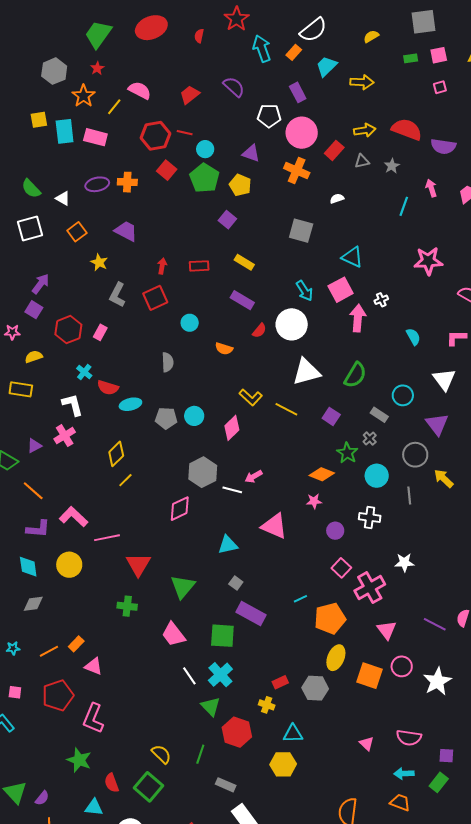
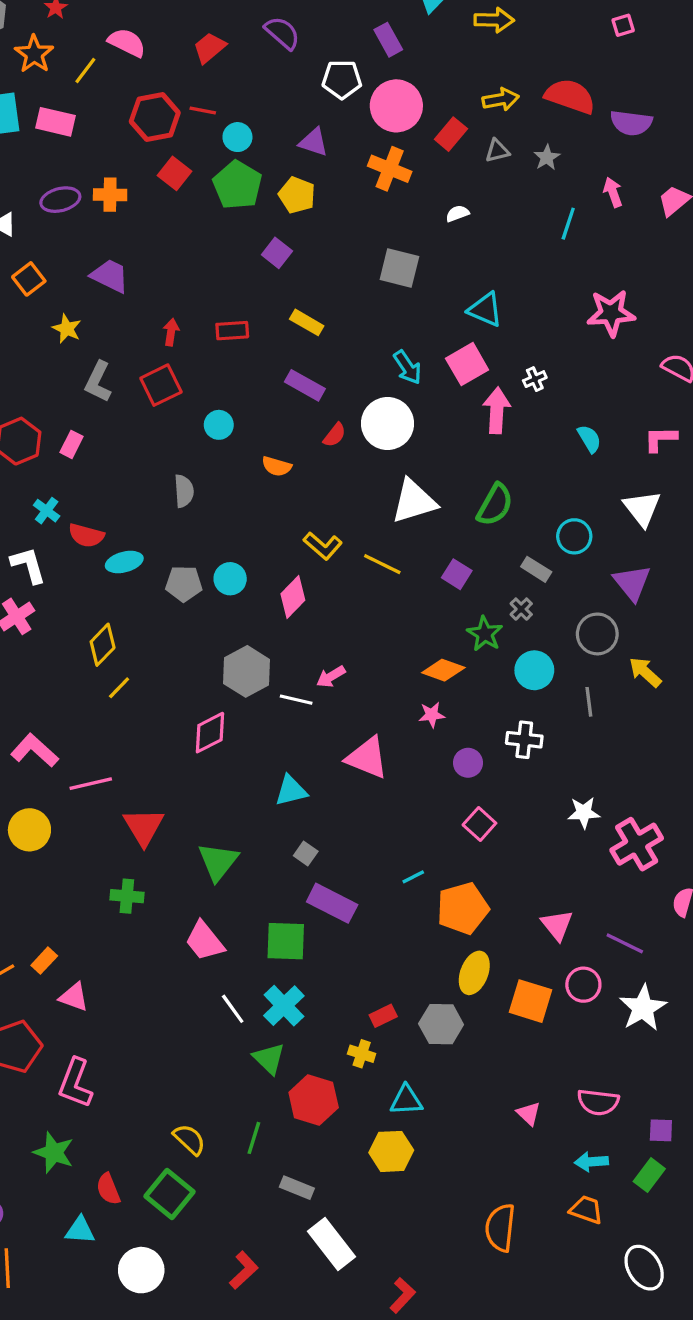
pink cross: (370, 588) -> (637, 844), moved
purple line: (435, 624) -> (625, 943), moved

